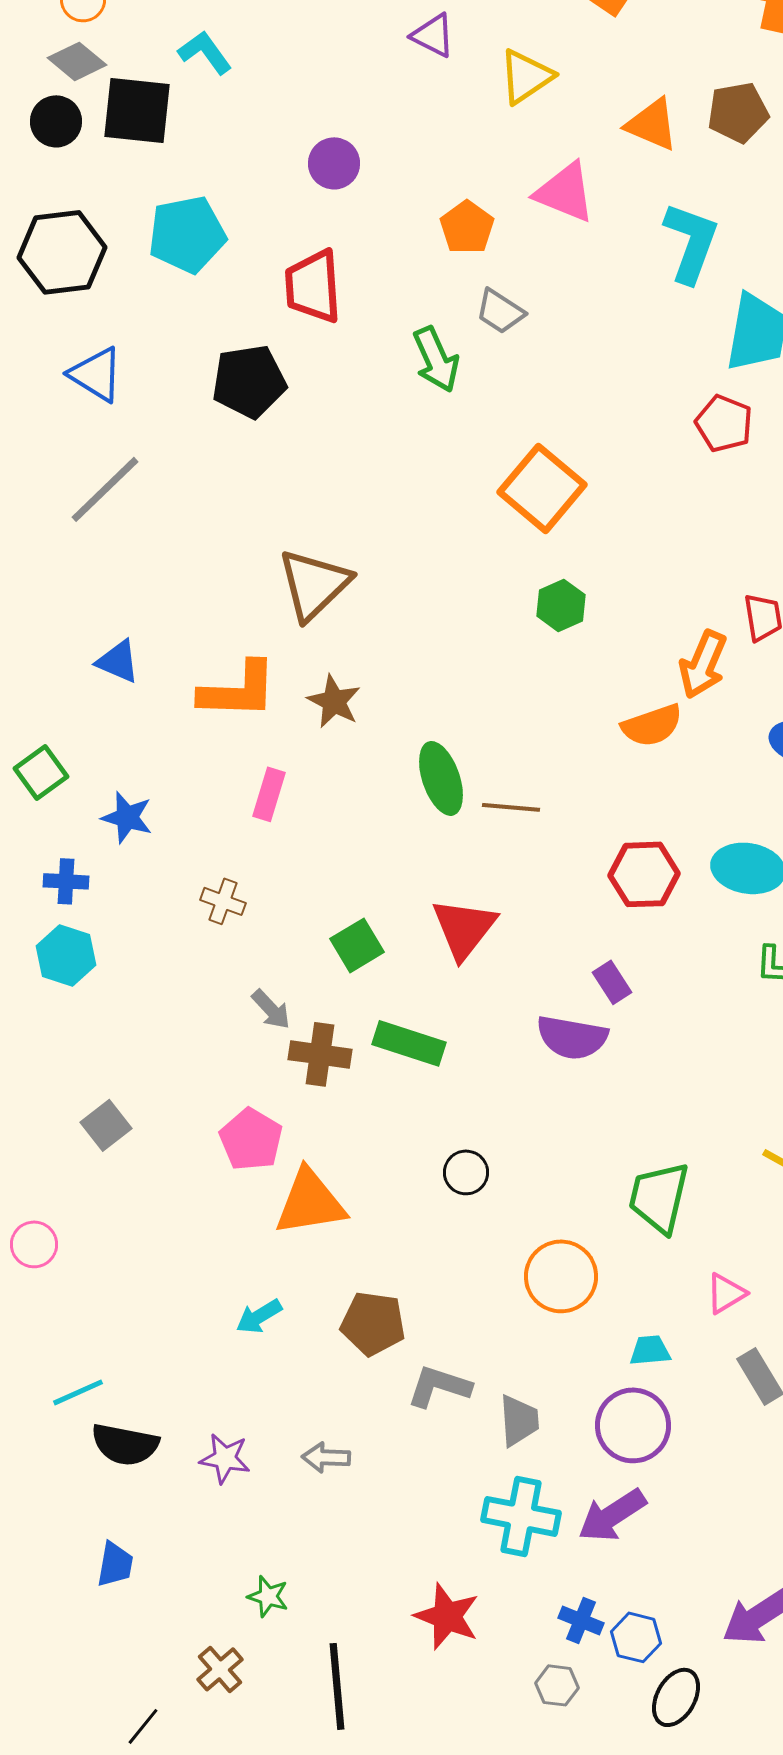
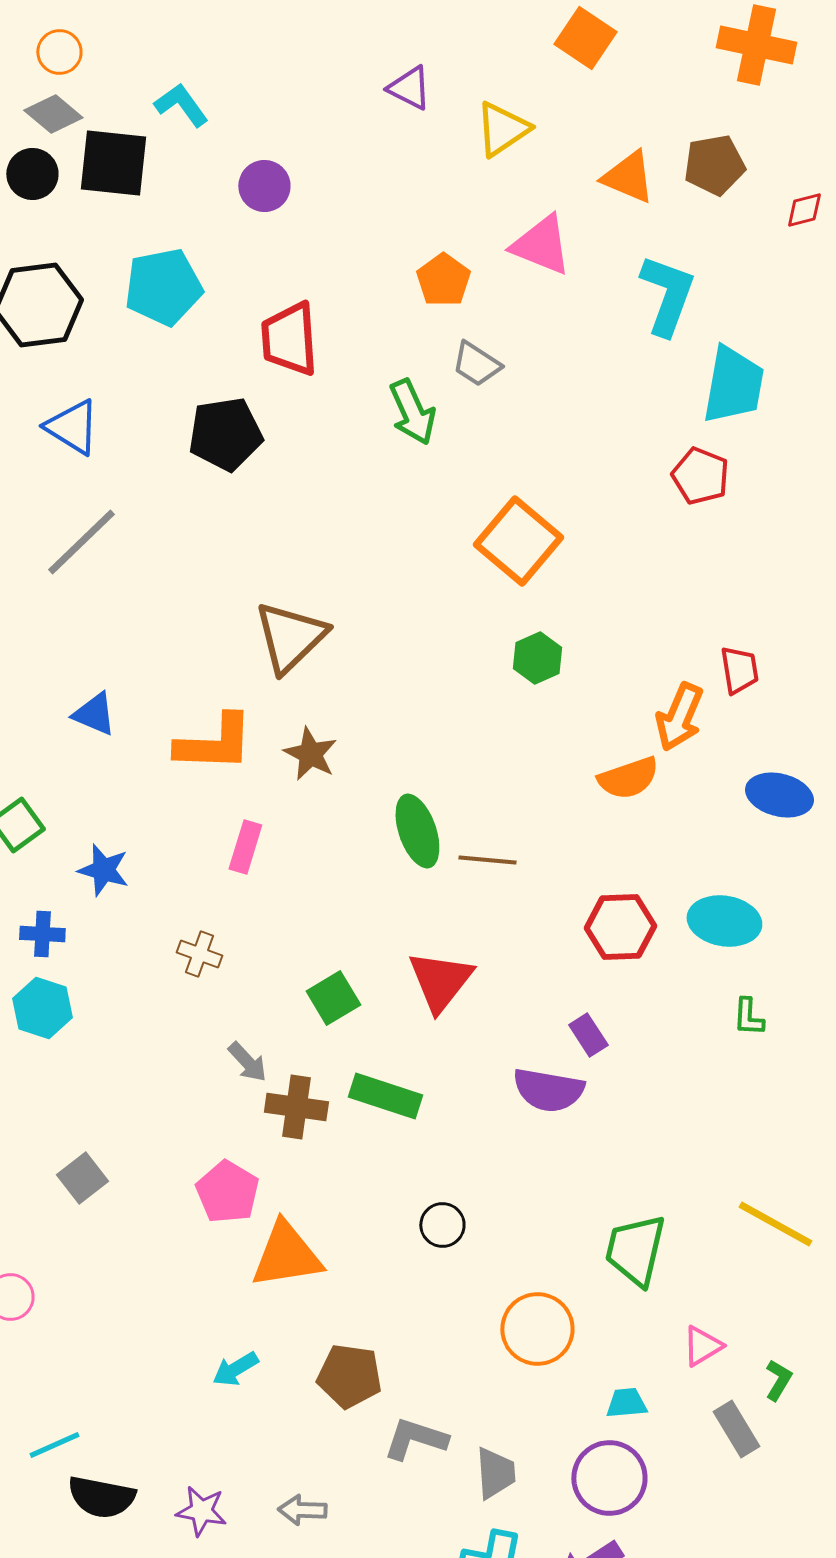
purple circle: (334, 163) -> (264, 186), moved

